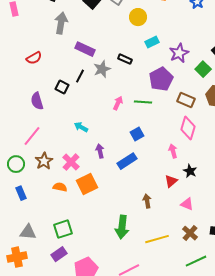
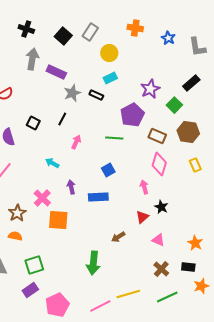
cyan rectangle: (152, 42) -> (110, 78), moved
purple rectangle: (85, 49) -> (56, 72), moved
gray star: (102, 69) -> (72, 93), moved
black line: (80, 76) -> (62, 119), moved
pink arrow: (118, 103) -> (76, 142), moved
brown star: (44, 161) -> (17, 213), moved
blue rectangle: (127, 161) -> (98, 197), turned 30
orange square: (87, 184) -> (58, 220), turned 30
orange semicircle: (60, 187) -> (15, 236), moved
brown arrow: (147, 201) -> (118, 237), turned -112
yellow line: (157, 239) -> (128, 294), moved

